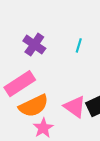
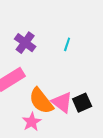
orange semicircle: (34, 106) -> (41, 101), moved, turned 76

